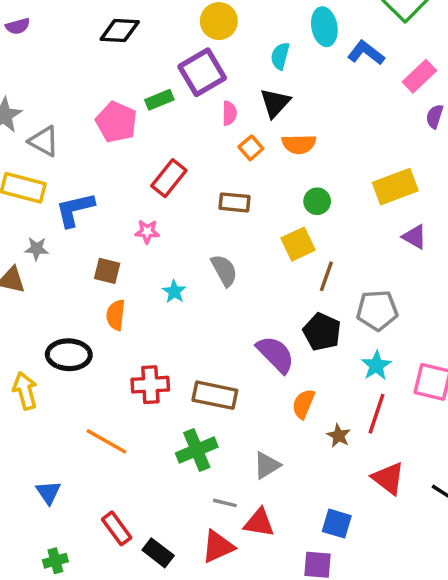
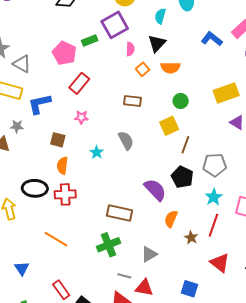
blue L-shape: (366, 53) -> (212, 39), moved
red rectangle: (169, 178) -> (79, 83), moved
red cross: (150, 385) -> (65, 194), moved

